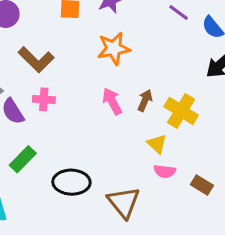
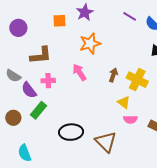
brown L-shape: (36, 60) -> (41, 55), turned -45
pink arrow: (112, 101) -> (79, 72), moved
green rectangle: (23, 159) -> (39, 110), moved

